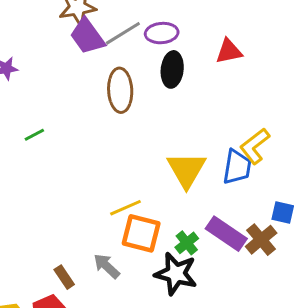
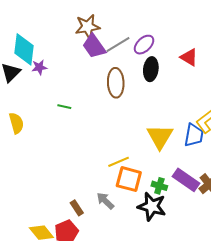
purple ellipse: (162, 33) -> (144, 45), turned -40
red triangle: (229, 51) -> (189, 57), turned 42
green line: (34, 135) -> (64, 107), moved, turned 40
green cross: (187, 243) -> (159, 186), turned -35

